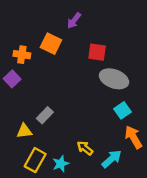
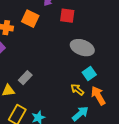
red square: (97, 52) -> (67, 16), moved
yellow arrow: (85, 148) -> (77, 90), moved

